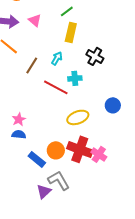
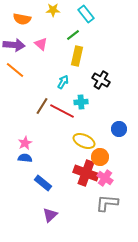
brown line: (32, 65) -> (42, 106), moved
yellow ellipse: (78, 117) -> (84, 141), turned 45
orange circle: (56, 150) -> (100, 157), moved
gray L-shape: (59, 180) -> (107, 203), moved, turned -55

